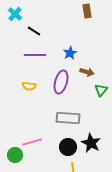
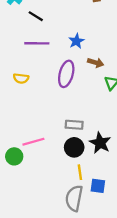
yellow semicircle: (29, 86) -> (21, 78), moved
gray rectangle: (68, 118) -> (74, 125), moved, size x0.7

